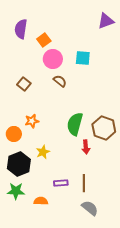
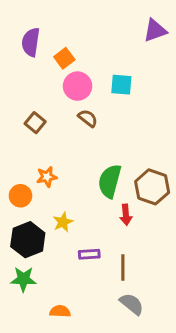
purple rectangle: (61, 183) -> (89, 254), moved
orange semicircle: (41, 201) -> (60, 311), moved

